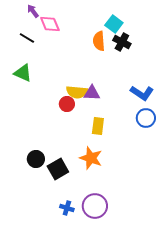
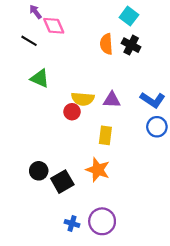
cyan square: (114, 24) -> (129, 16), moved
green triangle: (23, 73) -> (40, 78), moved
purple triangle: (92, 93) -> (112, 100), moved

